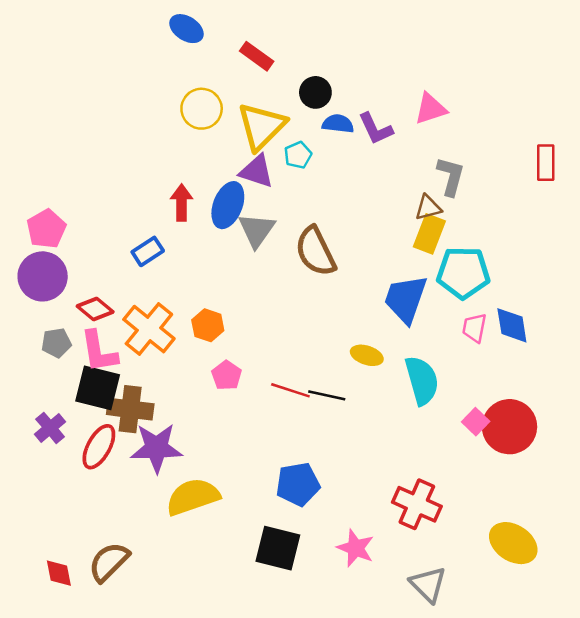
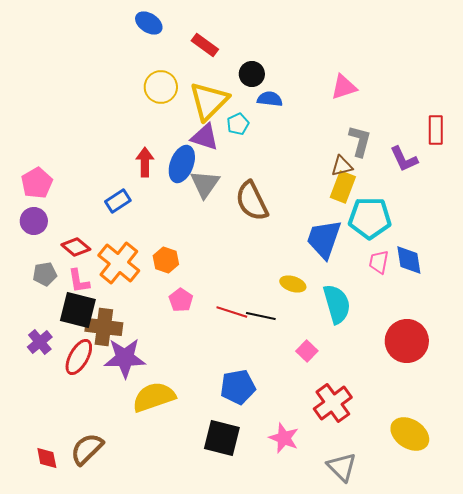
purple L-shape: (376, 129) -> (404, 159), moved
purple circle: (43, 276) -> (34, 221), size x0.7
pink L-shape: (99, 352) -> (79, 281), size x0.7
pink square: (476, 422) -> (307, 351), moved
red cross: (417, 504) -> (333, 403), turned 30

